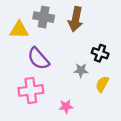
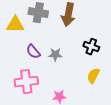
purple semicircle: (38, 59) -> (33, 52), size x0.7
gray star: (81, 70) -> (55, 55), moved

